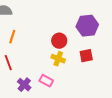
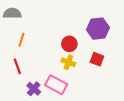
red square: (86, 56) -> (97, 59), turned 32
pink rectangle: (46, 81) -> (56, 85), size x1.5

